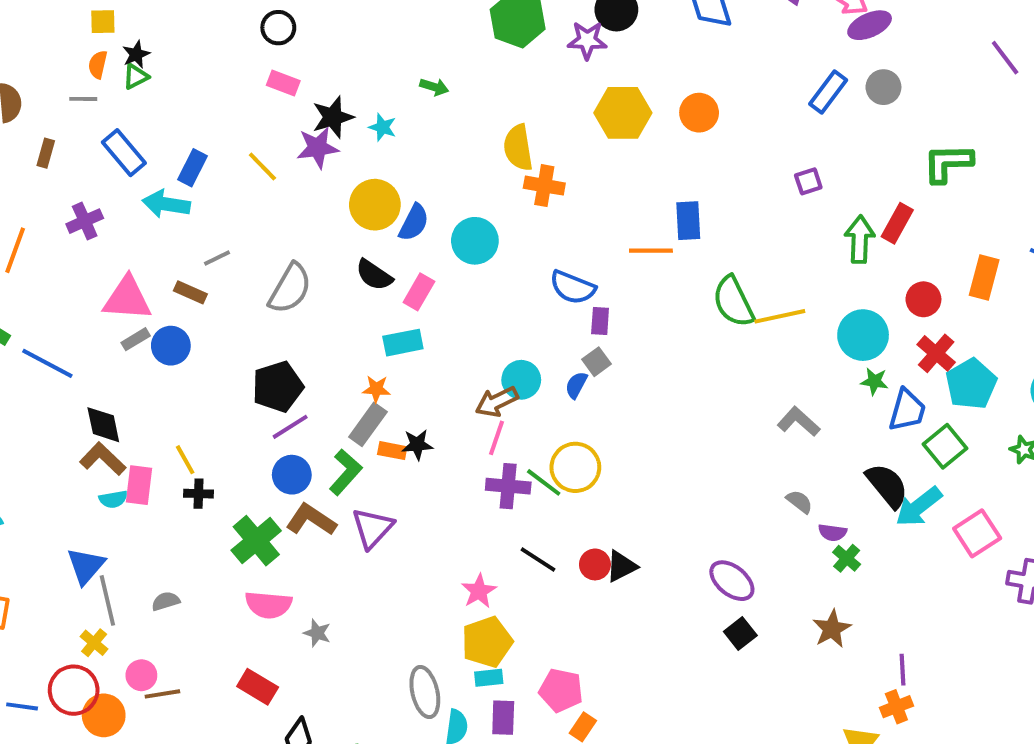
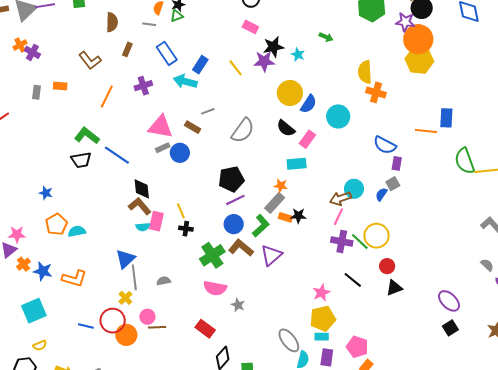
orange circle: (699, 113) -> (418, 39), moved, size x1.5
red circle: (595, 564) -> (387, 266), moved
gray ellipse: (425, 692) -> (289, 340), turned -30

